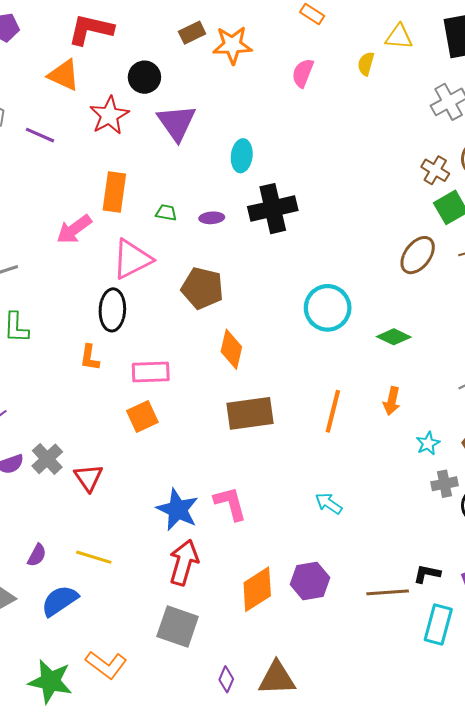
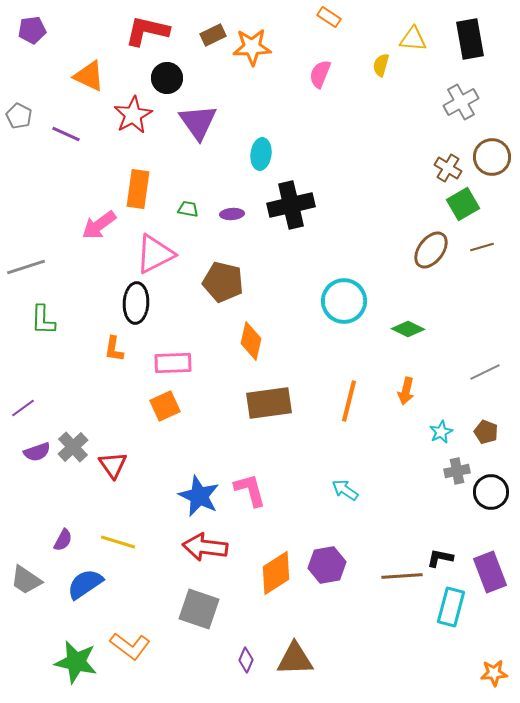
red L-shape: (91, 30) -> (147, 31), moved
red arrow: (184, 562) -> (205, 547), turned -99

